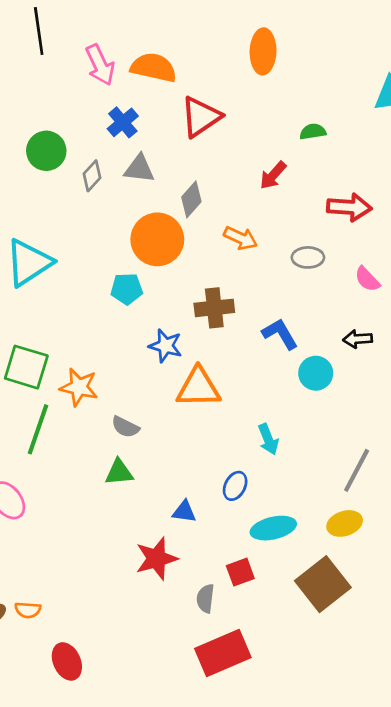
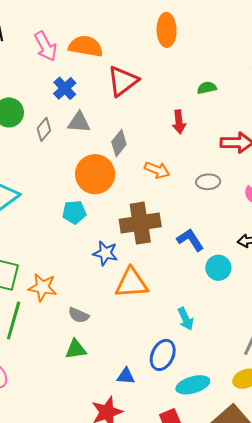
red arrow: (273, 175) -> (179, 122), turned -45
brown cross: (214, 308) -> (140, 223), size x1.4
blue ellipse: (235, 486) -> (163, 355), size x1.4

